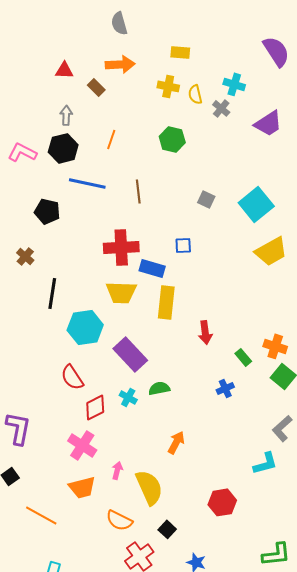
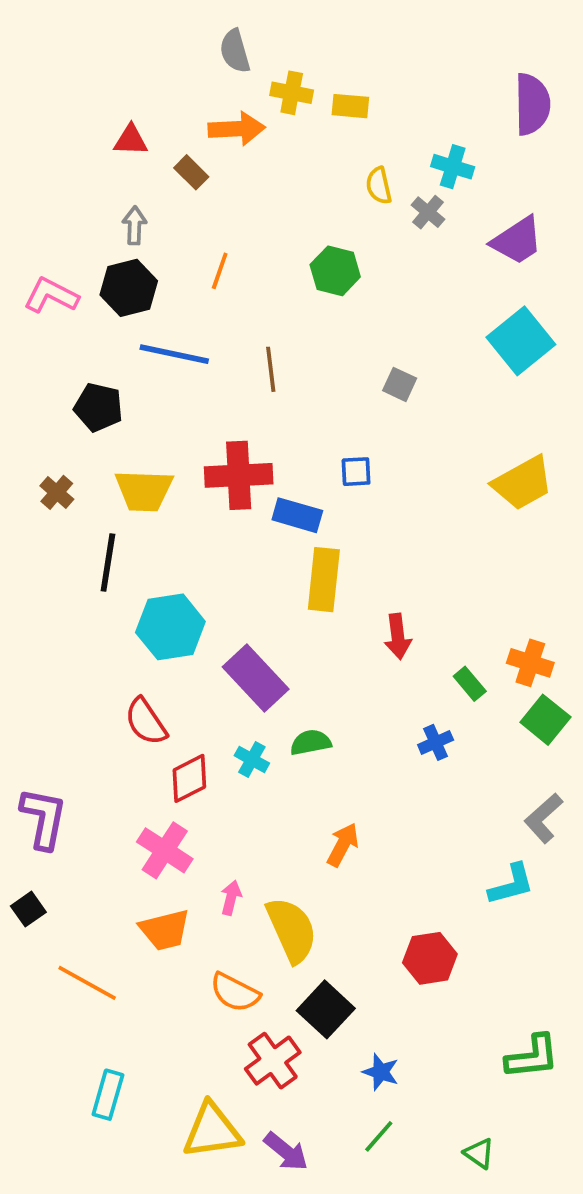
purple semicircle: (276, 51) -> (532, 104), turned 32
yellow cross: (168, 86) -> (292, 93), moved
cyan square: (256, 204) -> (521, 341), moved
yellow trapezoid: (121, 292) -> (144, 491), moved
black square: (167, 529) -> (326, 1009), size x1.6

